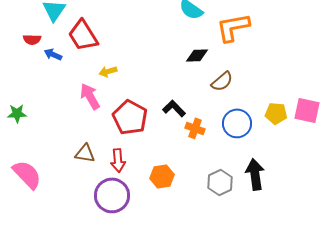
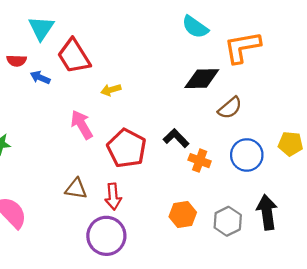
black diamond: (197, 55) -> (202, 79), size x1.4
yellow arrow: (108, 71) -> (111, 90), moved
orange hexagon: (162, 176) -> (183, 215), moved

